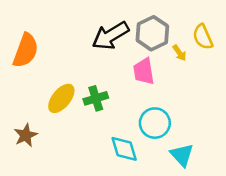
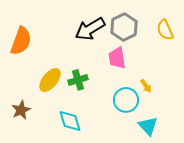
yellow arrow: (179, 53) -> (146, 86), moved
cyan diamond: (124, 149) -> (70, 121), moved

